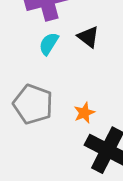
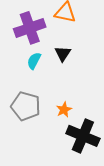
black triangle: (88, 37) -> (63, 54), turned 30

